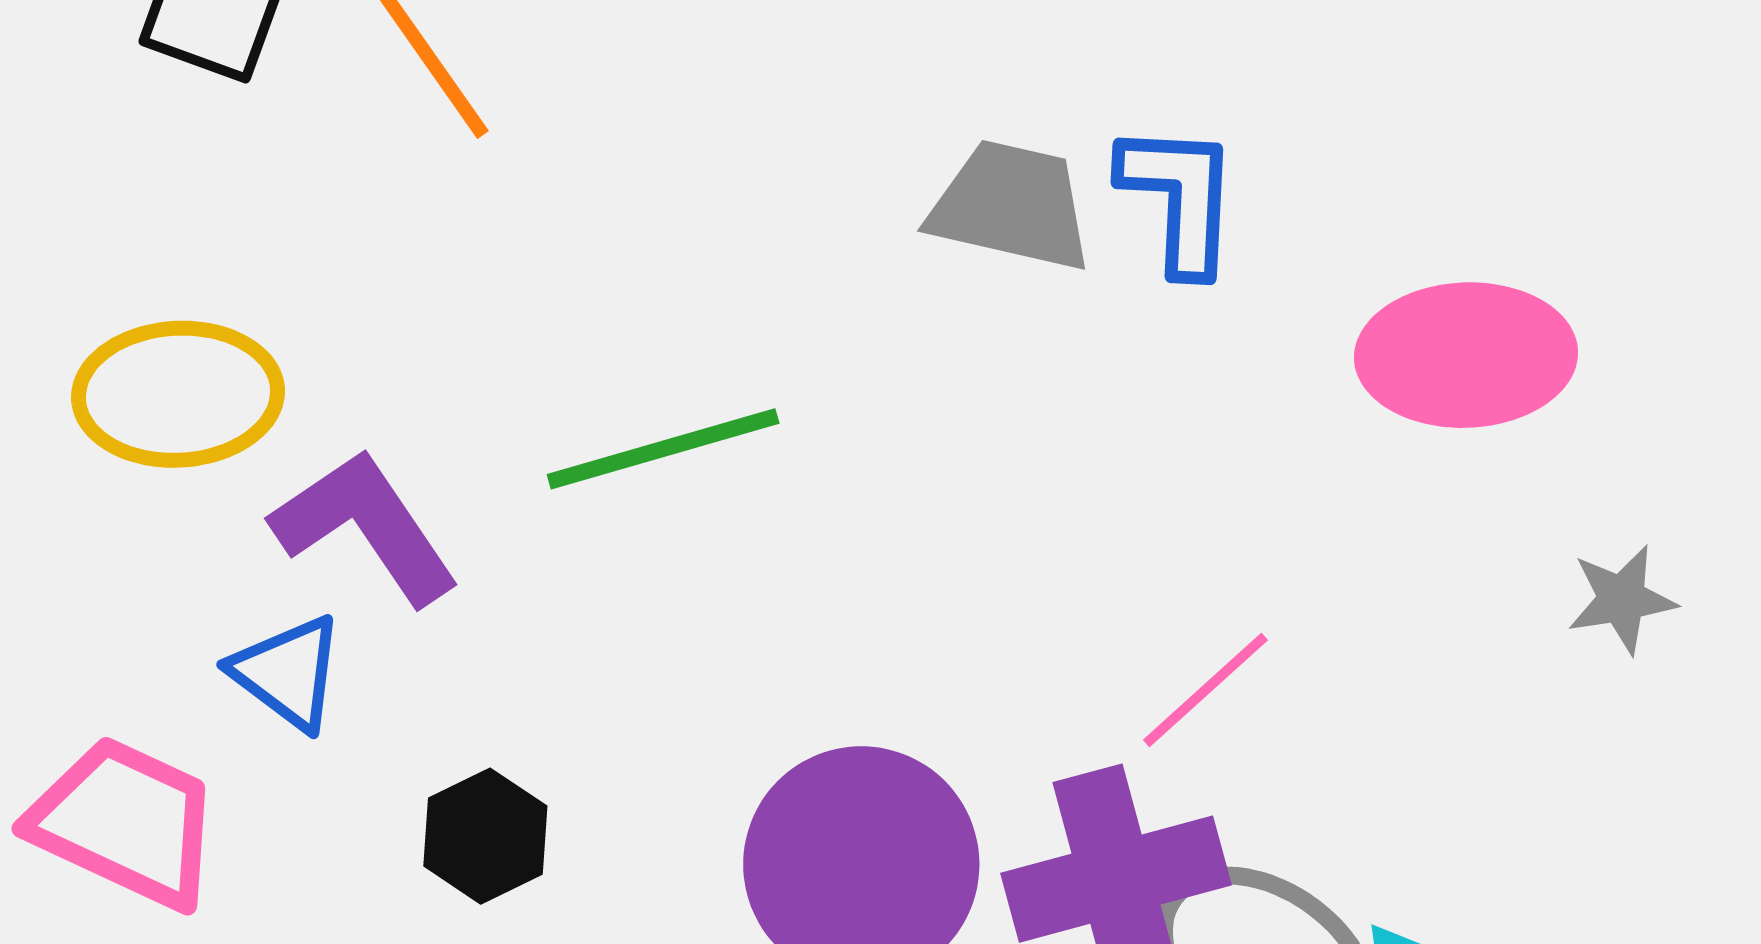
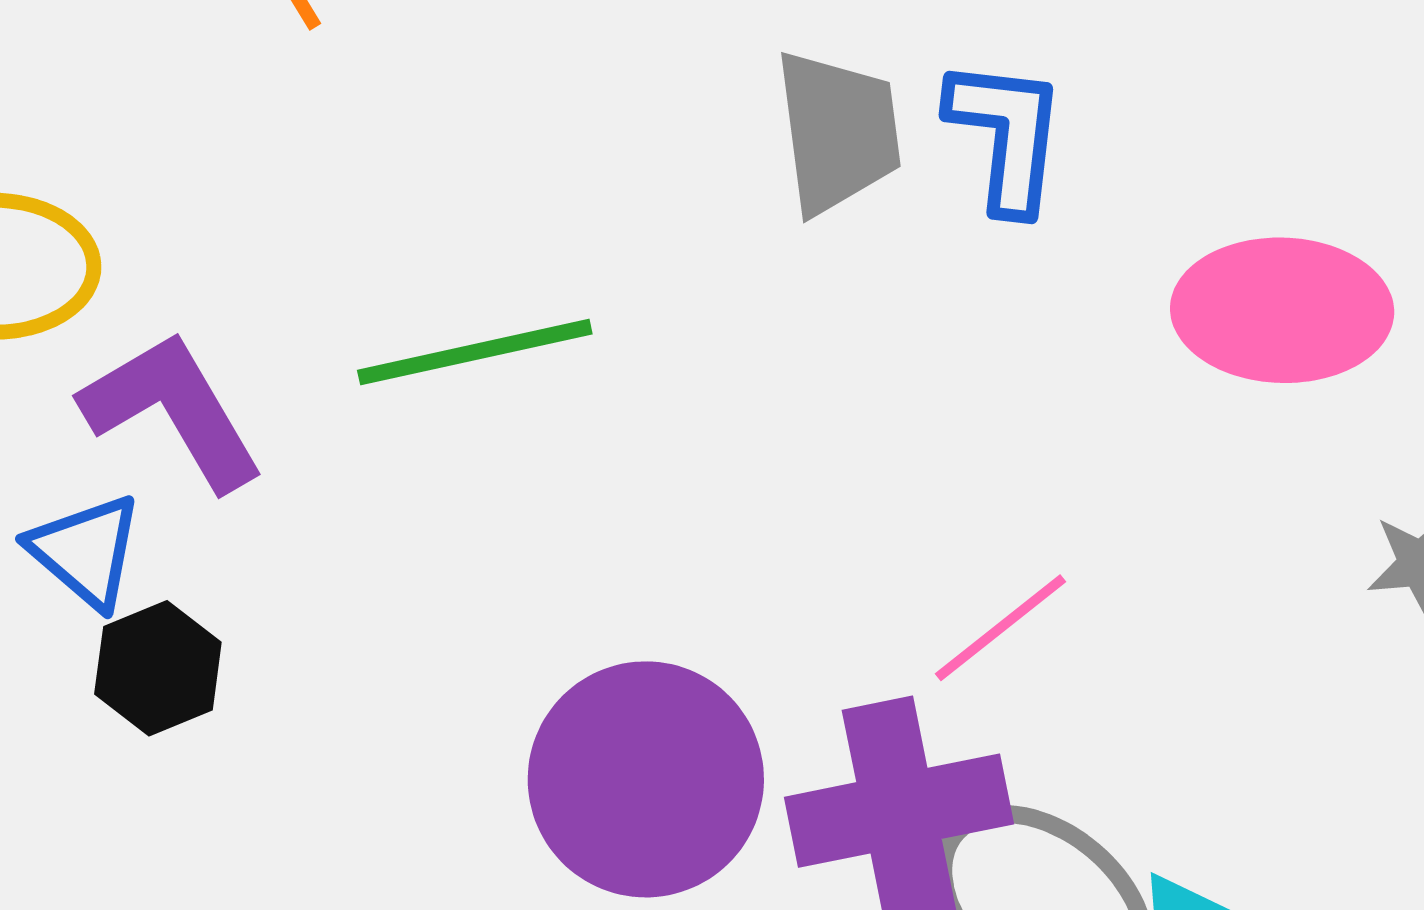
gray trapezoid: (1011, 206) -> (838, 132), turned 66
black hexagon: (485, 836) -> (158, 668), moved

